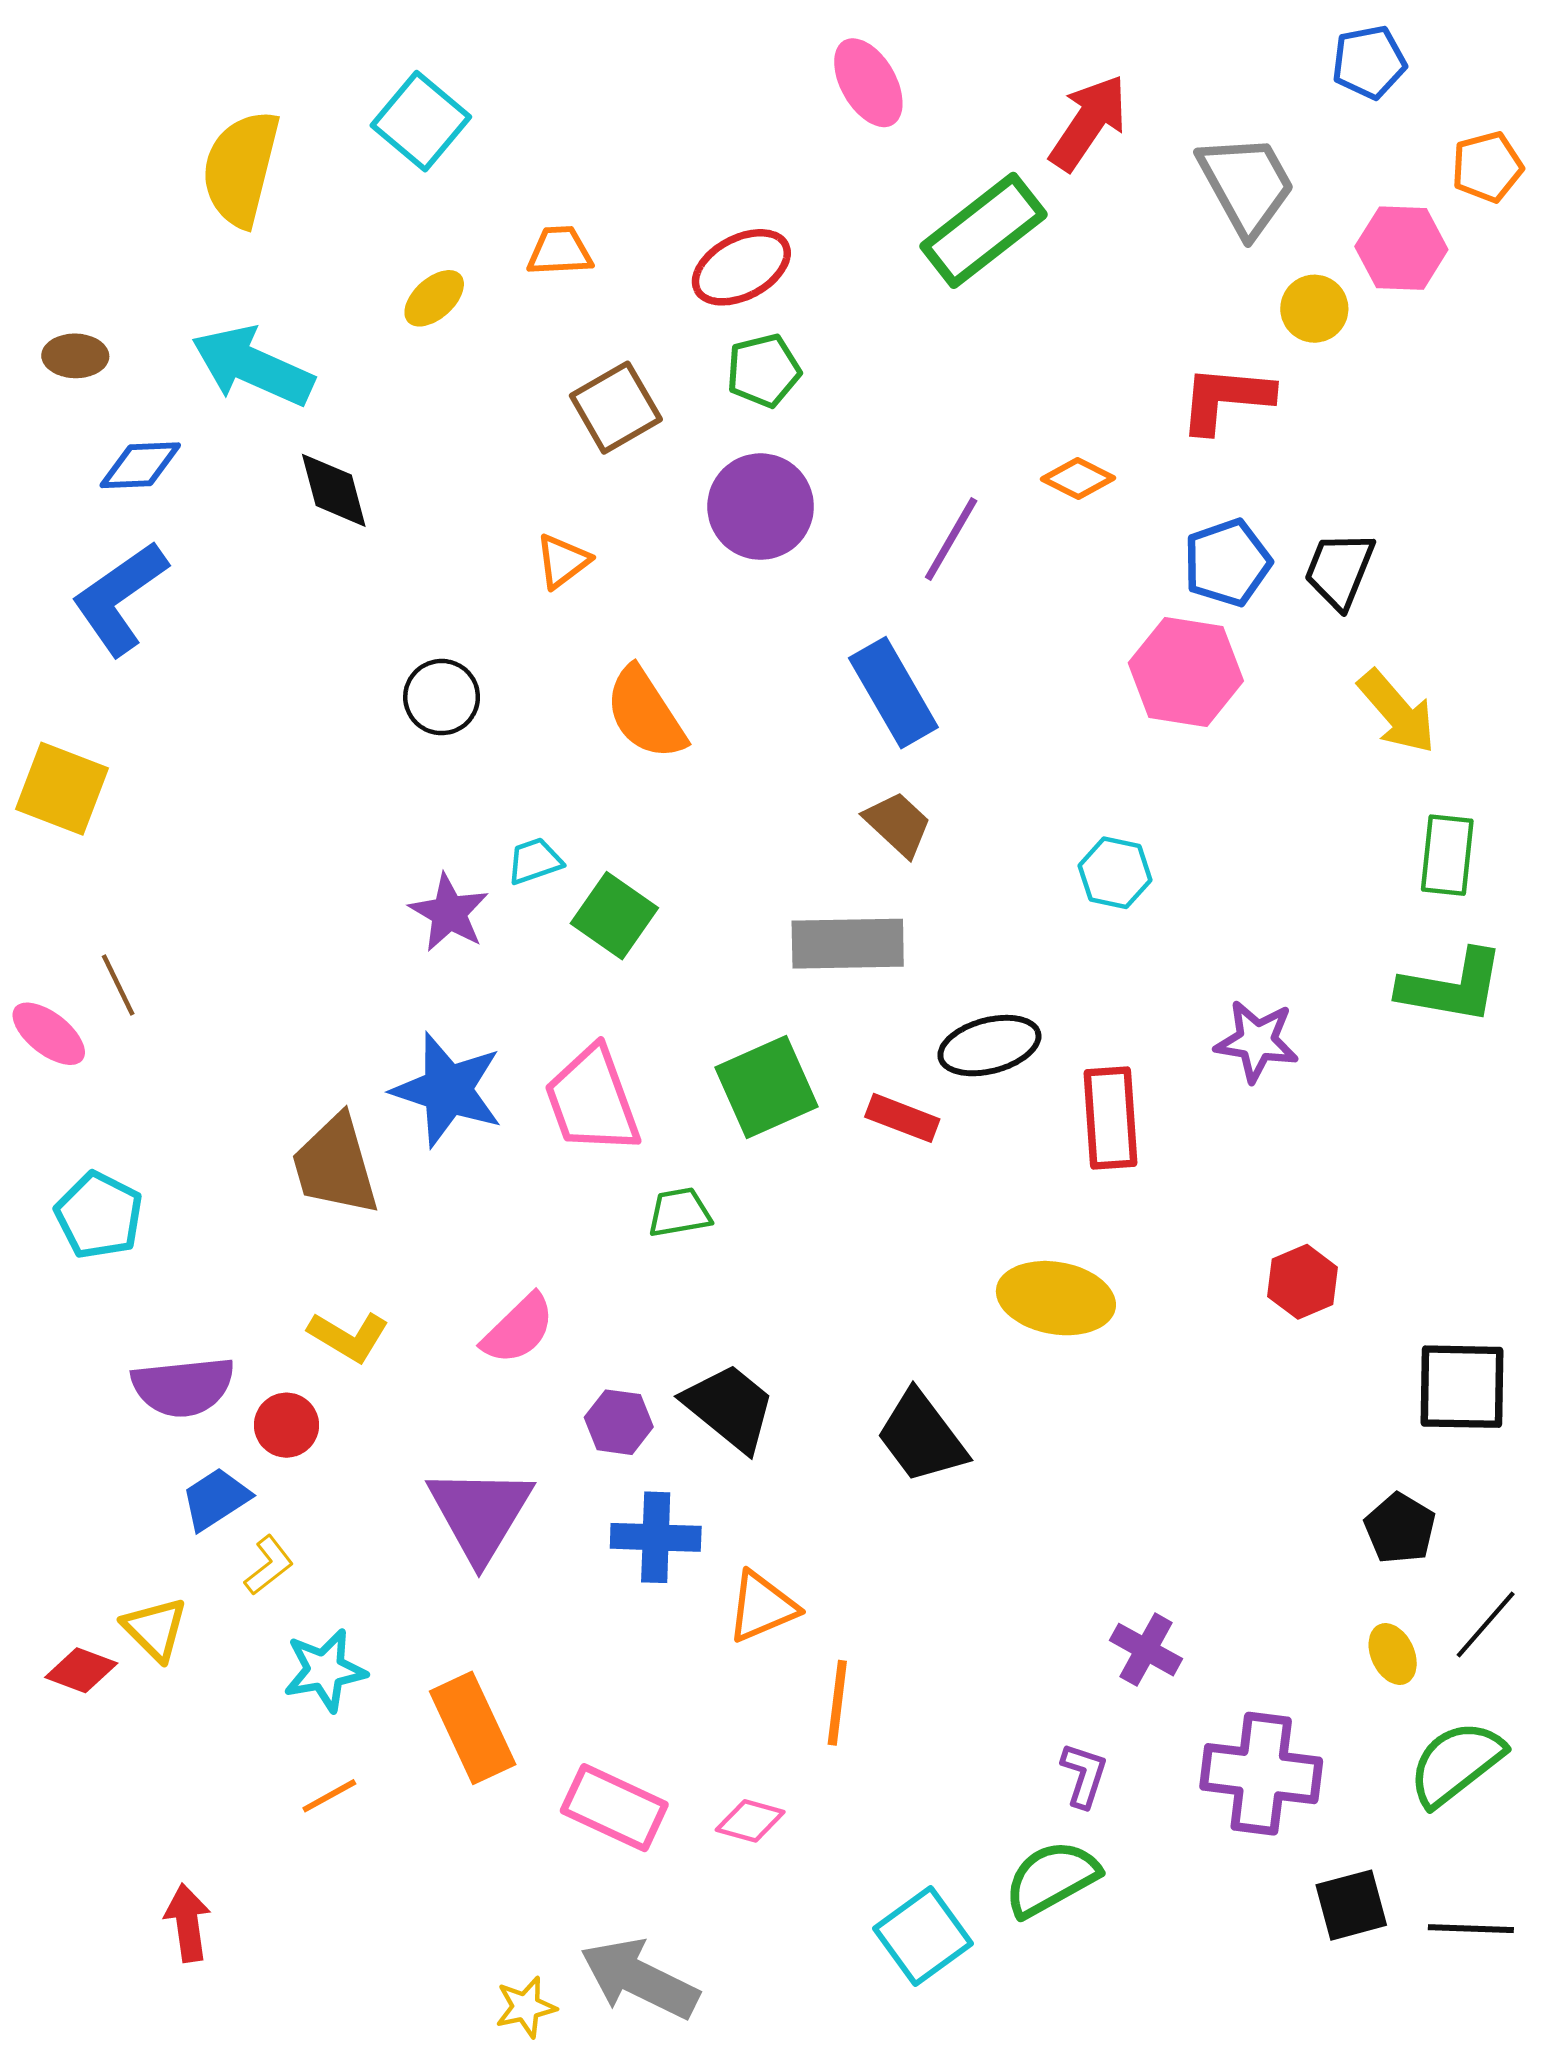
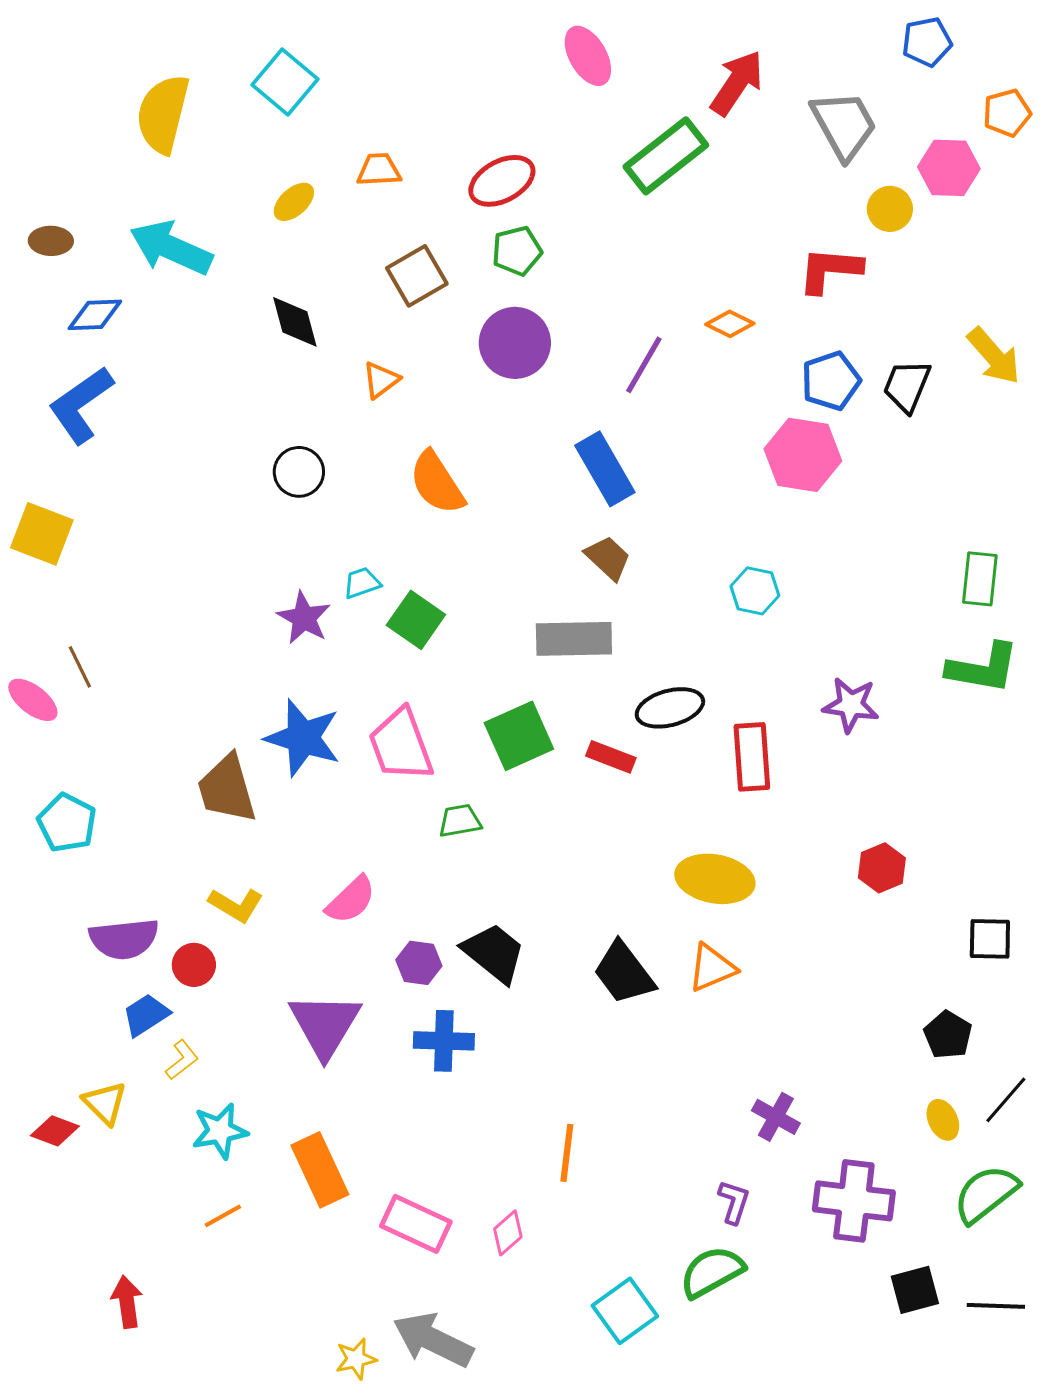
black diamond: (334, 490) -> (295, 322), moved
yellow arrow: (1397, 712) -> (994, 356), moved
black square: (1462, 1387) -> (990, 939), size x0.7
orange triangle: (762, 1607) -> (712, 968), moved
pink diamond: (750, 1821) -> (508, 1233), turned -57

